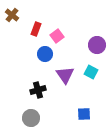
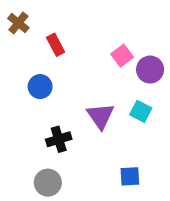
red rectangle: (36, 29) -> (56, 45), turned -48
pink square: (57, 36) -> (122, 56), moved
blue circle: (45, 54) -> (40, 87), moved

